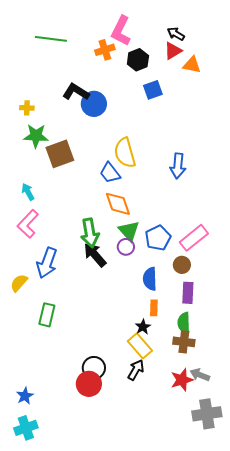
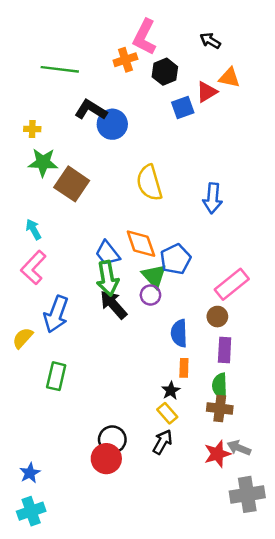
green line: (51, 39) -> (60, 69), moved
red triangle: (173, 51) -> (207, 92), moved
brown square: (60, 154) -> (72, 184), turned -36
blue trapezoid: (110, 173) -> (107, 253), moved
blue pentagon: (158, 238) -> (176, 259), moved
yellow rectangle: (140, 346) -> (167, 413), size x0.7

